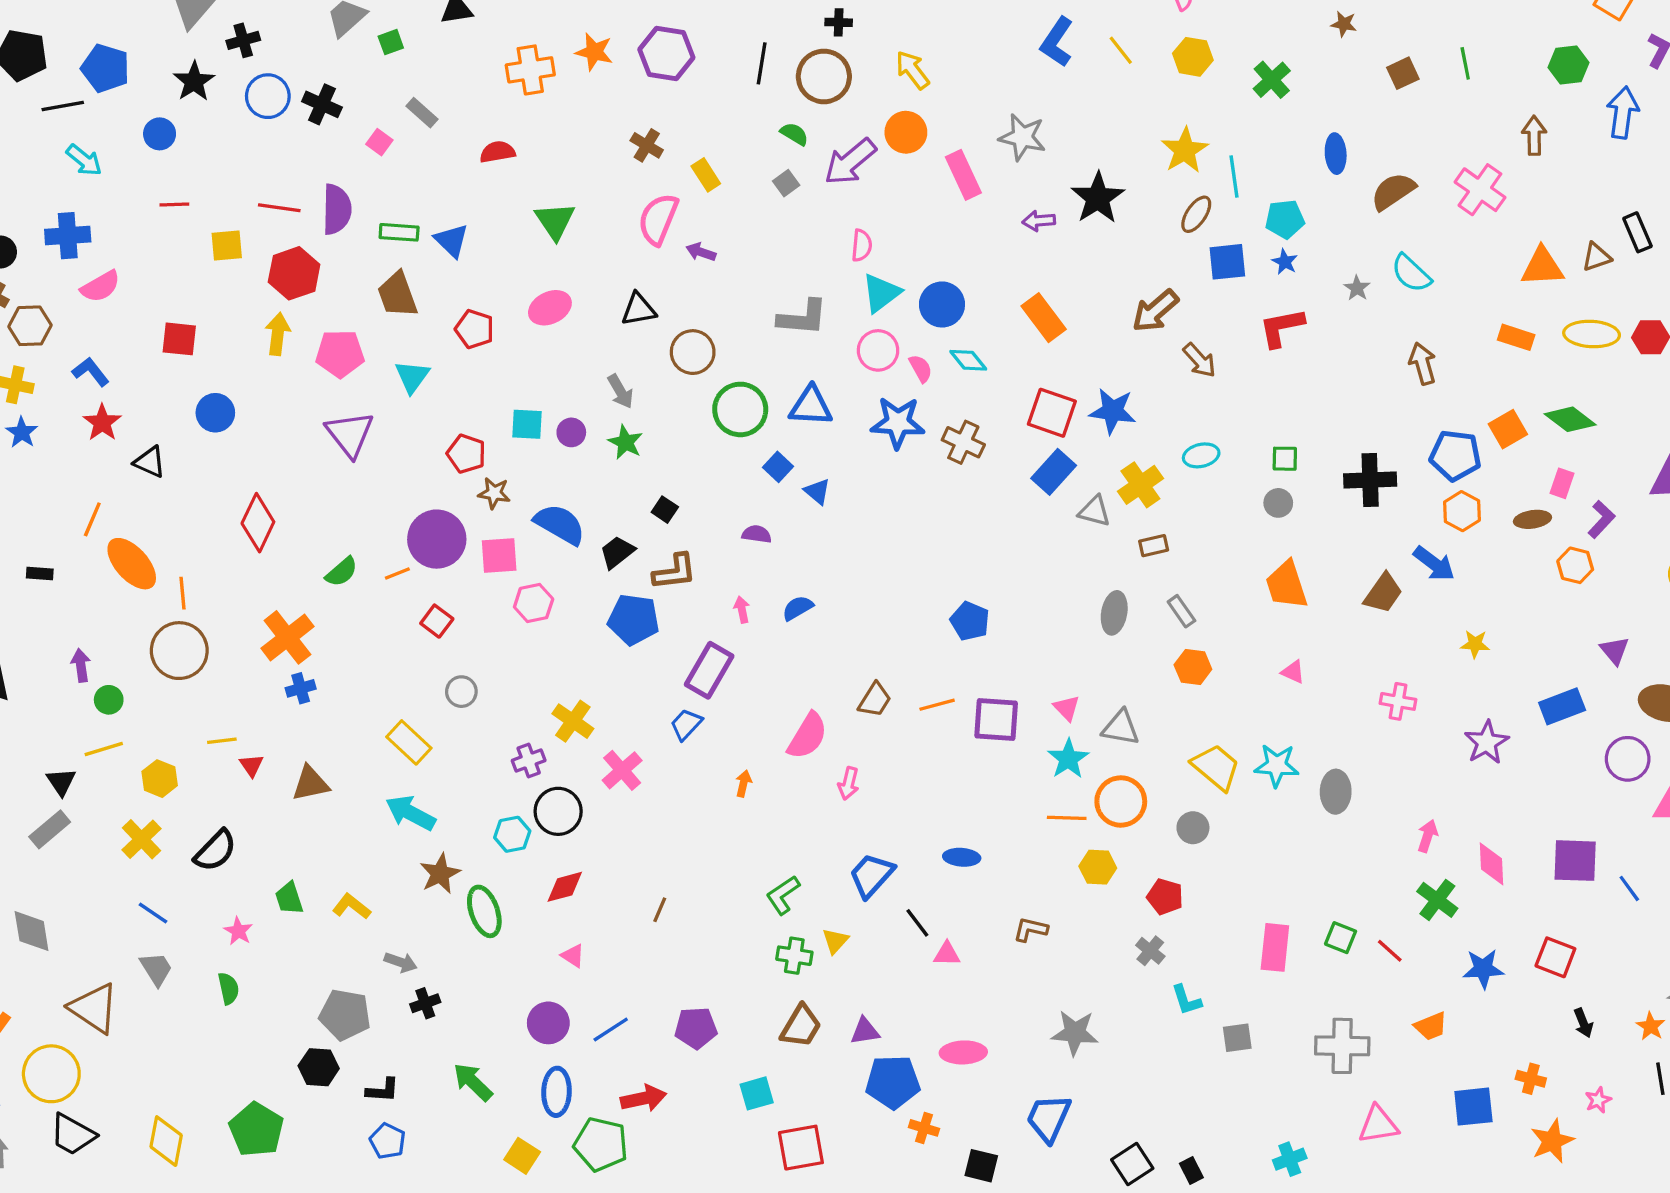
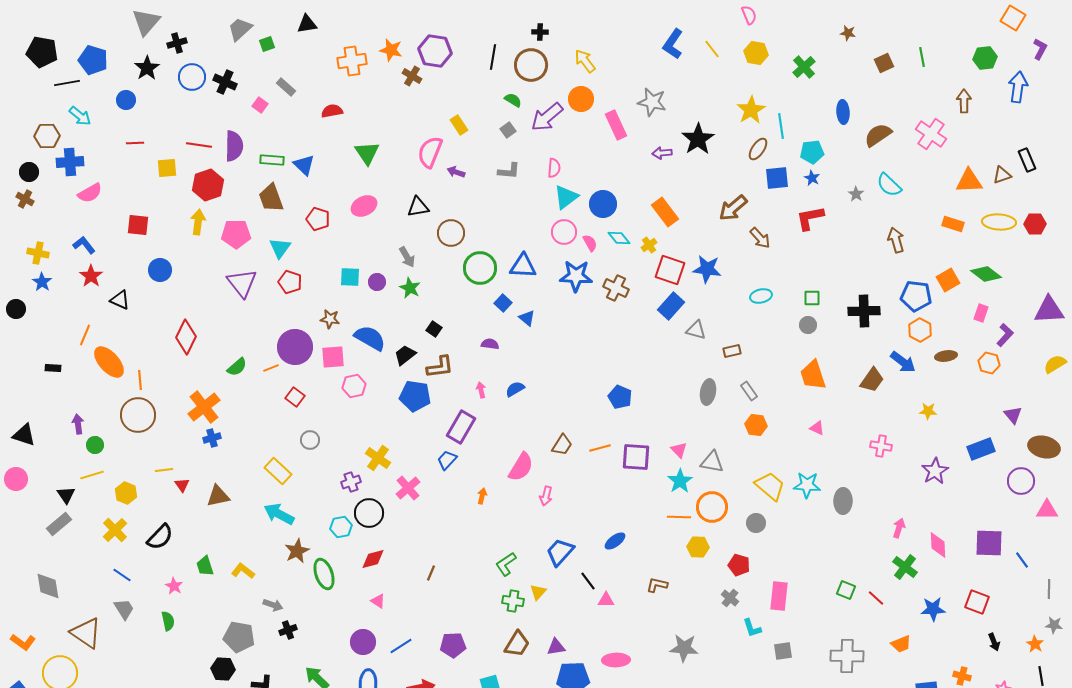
brown cross: (647, 145) -> (412, 76), moved
gray L-shape: (803, 318) -> (509, 171), moved, size x0.7
brown hexagon: (30, 326) -> (47, 136), moved
red pentagon: (466, 454) -> (290, 282), moved
yellow cross: (1140, 485) -> (649, 245), moved, size x0.6
brown ellipse: (1532, 519) -> (946, 356), moved
blue ellipse: (962, 857) -> (615, 541), turned -40
pink rectangle: (1275, 947) -> (779, 596), moved

